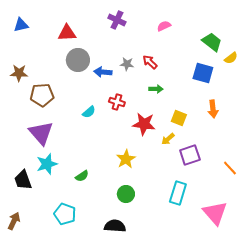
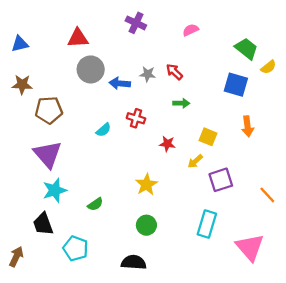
blue triangle: (21, 25) -> (20, 44), moved
red star: (144, 124) -> (167, 144), size x0.6
black trapezoid: (23, 180) -> (43, 224), moved

